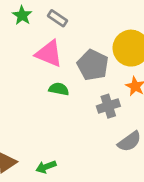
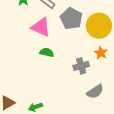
gray pentagon: (93, 65) -> (71, 18), moved

